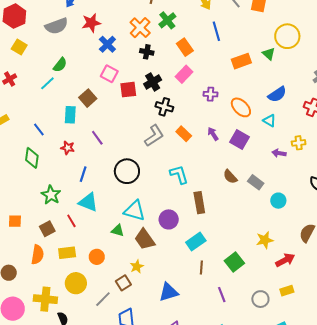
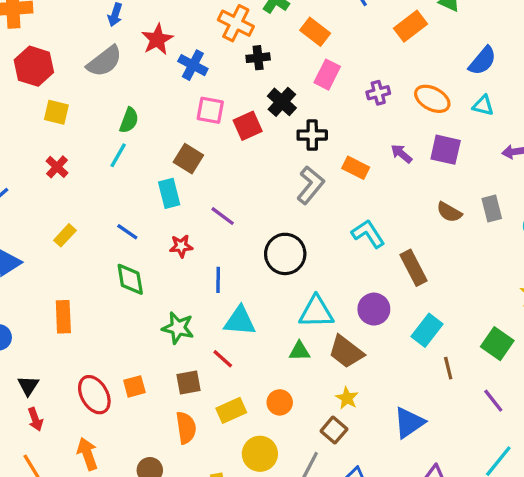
gray rectangle: (256, 182) -> (492, 208), turned 56
brown square: (47, 229) -> (189, 383), turned 35

